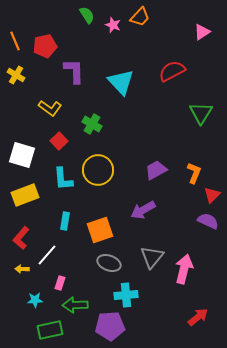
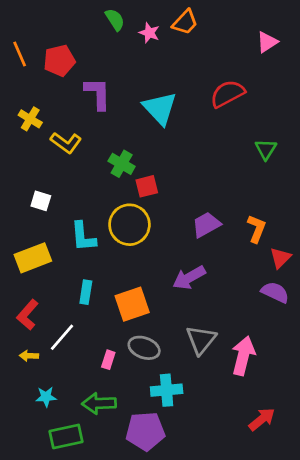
yellow cross: (16, 75) -> (30, 119), moved
green triangle: (201, 113) -> (266, 149), size x0.7
red square: (59, 141) -> (147, 186), moved, turned 30
white square: (22, 155) -> (41, 201), moved, size x0.6
pink rectangle: (60, 283) -> (108, 360), moved

